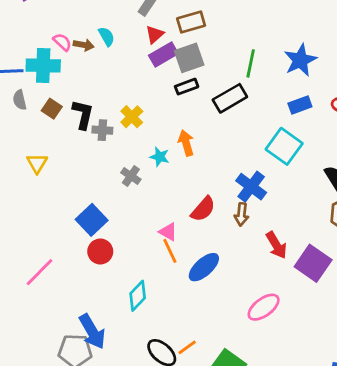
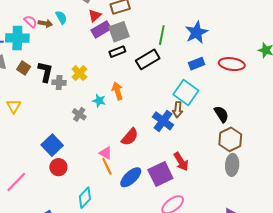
brown arrow: (242, 214) -> (178, 110), moved
purple square: (313, 263) -> (160, 174), moved, turned 30

